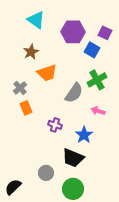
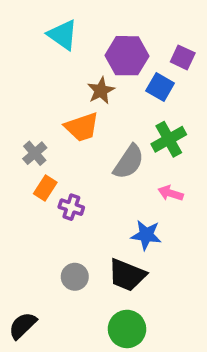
brown star: (31, 52) -> (101, 91), moved
orange rectangle: (26, 108) -> (45, 188), turned 56
purple cross: (55, 125) -> (71, 207), moved
blue star: (84, 135) -> (146, 235), turned -30
gray circle: (46, 173) -> (75, 277), moved

